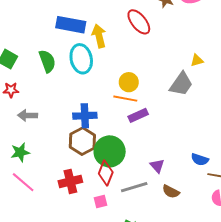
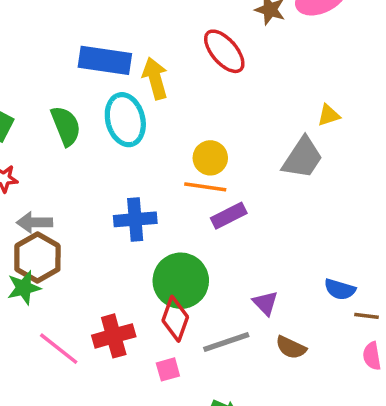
brown hexagon: (82, 141) -> (37, 258), moved
pink line: (23, 182) -> (59, 349), moved

